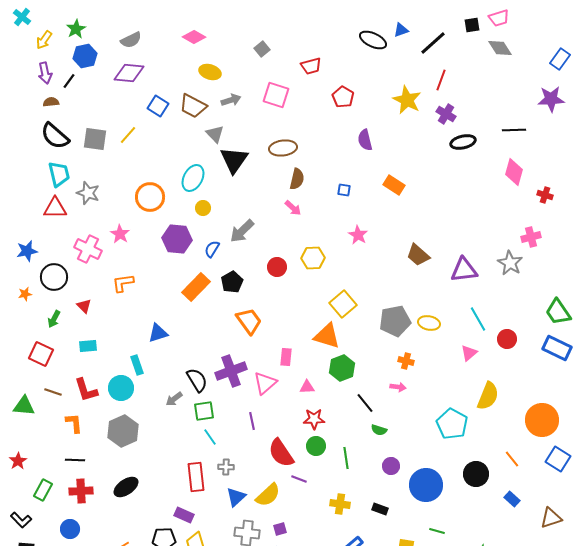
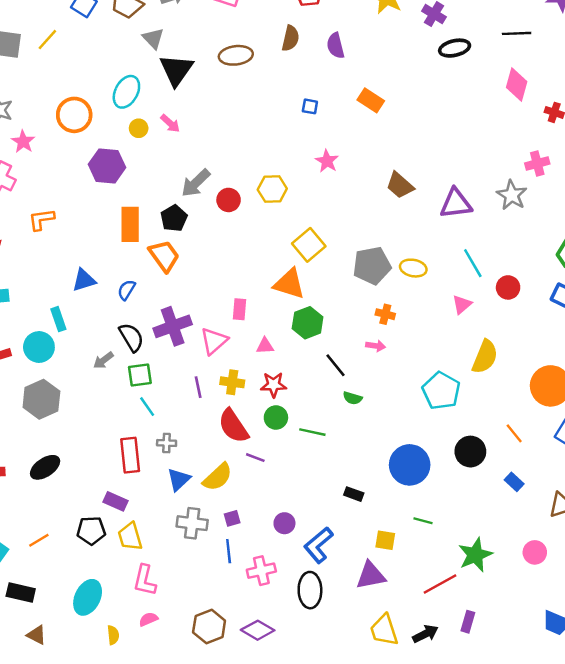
brown semicircle: (297, 179) -> (291, 38), moved
pink arrow: (293, 208) -> (170, 123), moved
gray arrow: (242, 231) -> (196, 183), moved
pink star: (120, 234) -> (23, 142), moved
blue semicircle: (212, 249) -> (126, 290), moved
orange rectangle: (196, 287) -> (130, 224), turned -44
orange trapezoid: (249, 321) -> (164, 256), moved
green line: (346, 458) -> (312, 432), turned -70
purple circle: (391, 466) -> (284, 523), moved
yellow cross: (340, 504) -> (232, 382), moved

